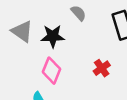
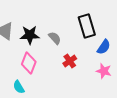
gray semicircle: (78, 13) -> (55, 38), moved

